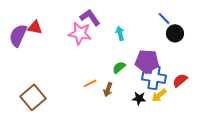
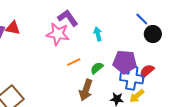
red semicircle: (180, 80) -> (147, 71), moved
orange line: (90, 83) -> (74, 62), moved
brown arrow: (108, 89) -> (86, 90), size x1.5

